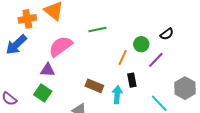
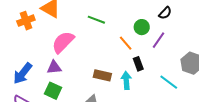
green line: (97, 29) -> (96, 20), turned 42
blue arrow: (16, 45) -> (23, 73), moved
orange line: (123, 58) -> (126, 43), turned -56

